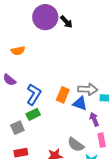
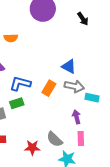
black arrow: (66, 22) -> (83, 19), moved
blue L-shape: (34, 94) -> (20, 84), turned -115
blue triangle: (80, 103) -> (69, 66), moved

